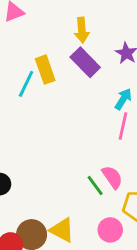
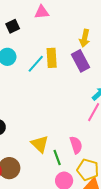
green line: (95, 185) -> (57, 158), moved
yellow triangle: (62, 230) -> (40, 144), moved

